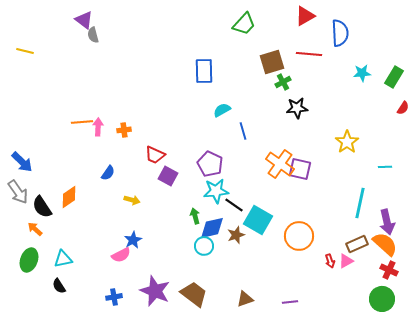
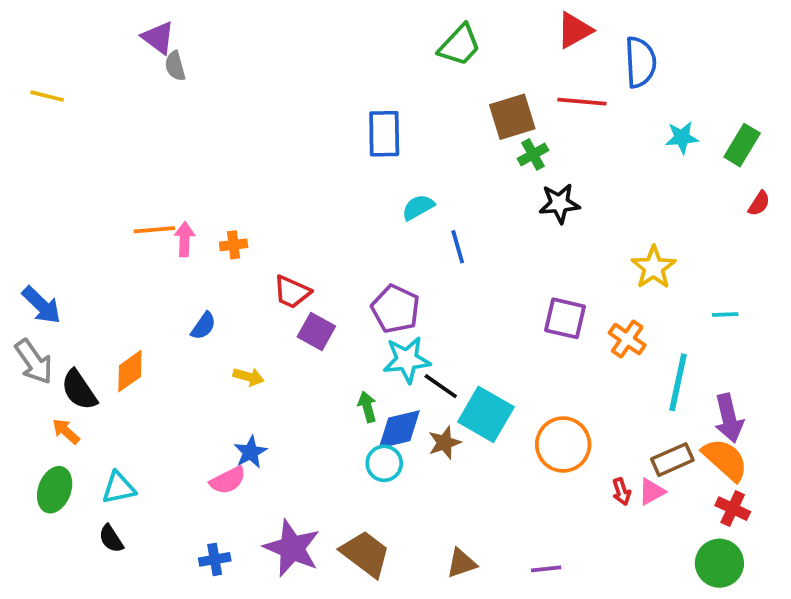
orange cross: (280, 164) -> (627, 339), moved, size x0.7

